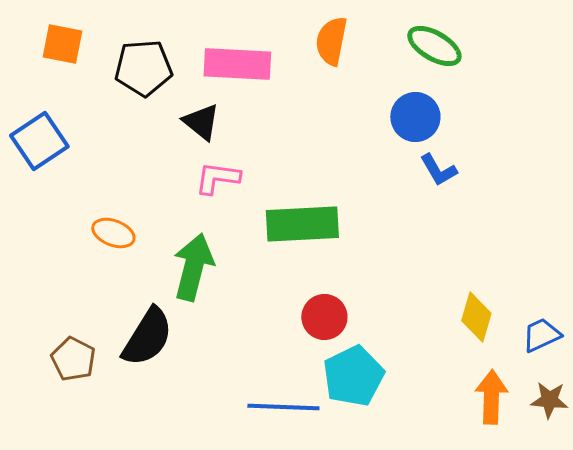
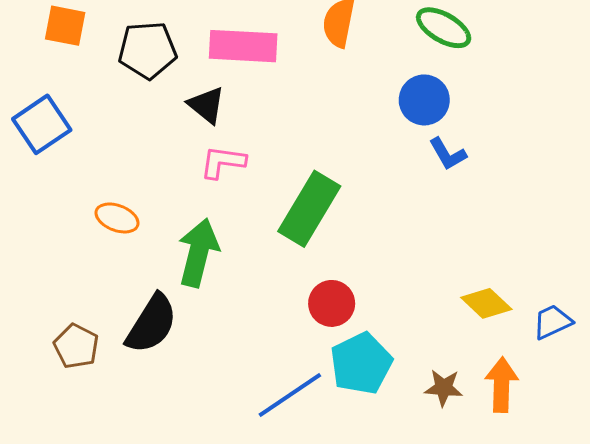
green rectangle: (302, 224) -> (309, 209), turned -56
yellow diamond: (476, 317) -> (486, 303), turned -63
brown star: (549, 400) -> (444, 388), moved
blue line: (283, 407) -> (290, 395), turned -36

